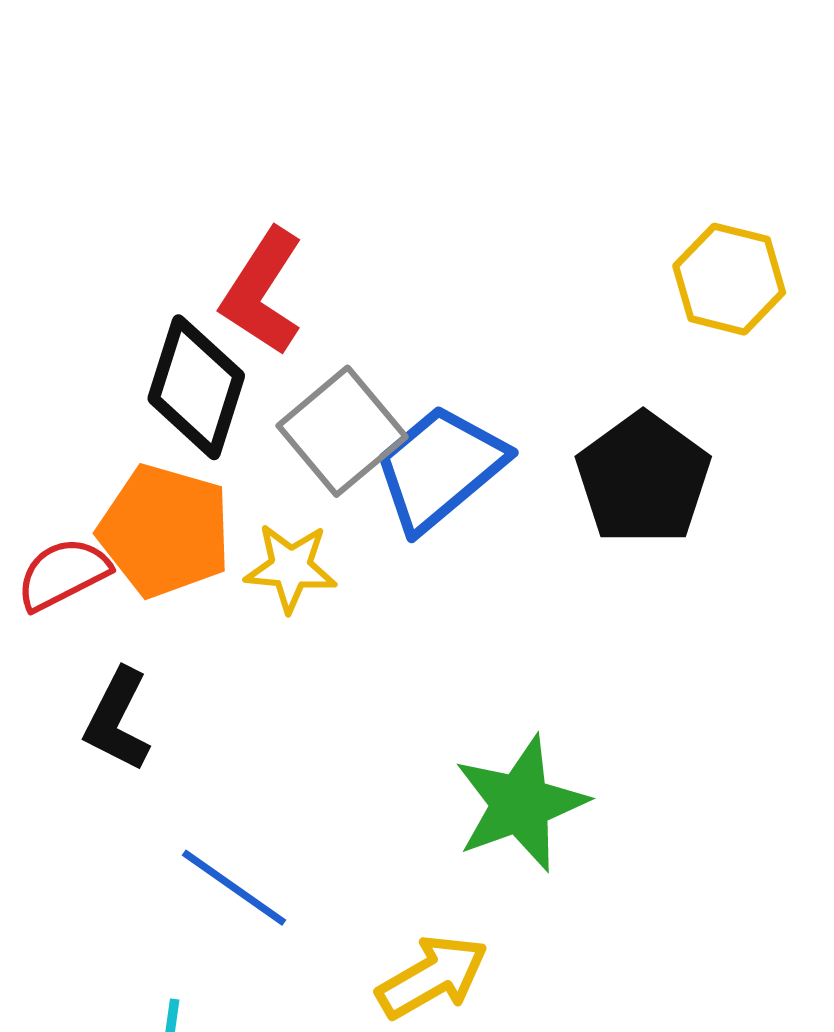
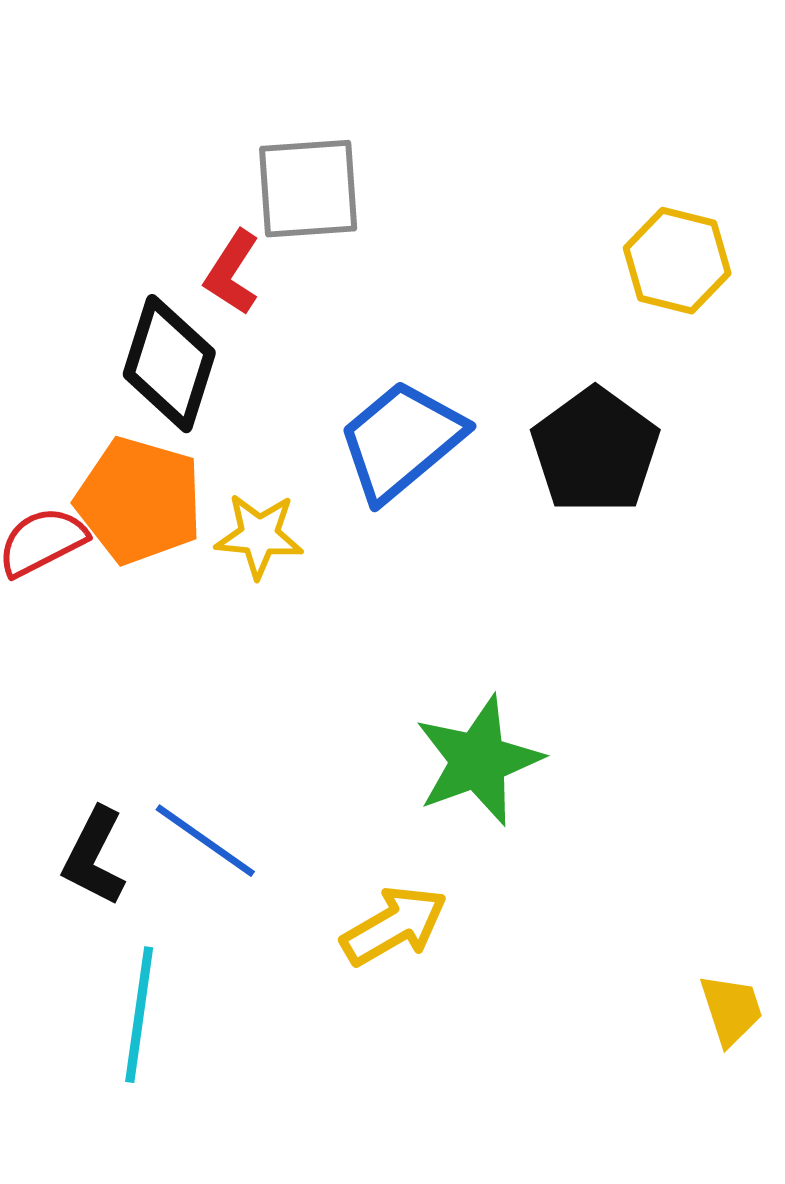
red L-shape: (262, 292) -> (232, 273), size x0.7
gray square: (342, 431) -> (308, 189), moved, turned 36
black L-shape: (118, 720) -> (94, 857), moved

